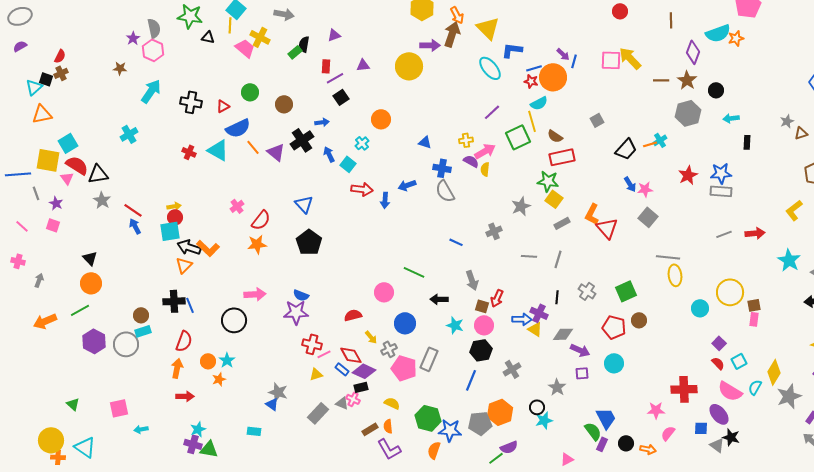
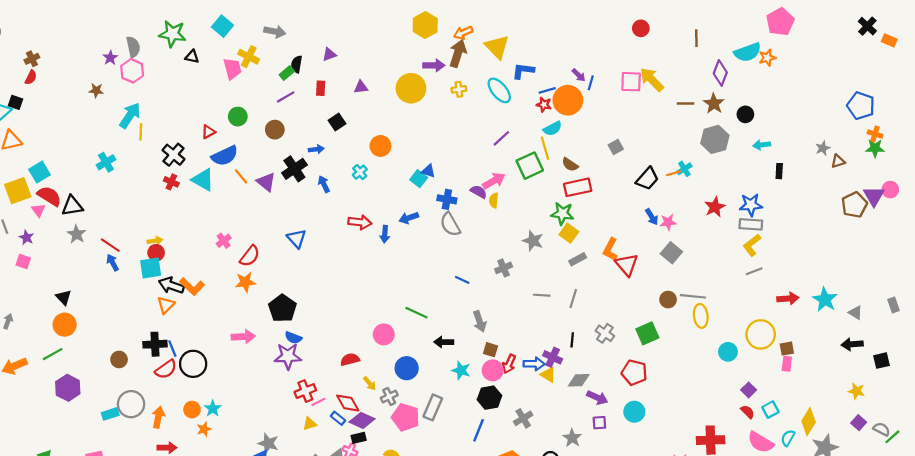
orange arrow: (457, 15) -> (463, 33), turned 96
yellow line: (230, 25) -> (141, 132), moved
pink trapezoid: (245, 48) -> (232, 69), turned 35
brown cross: (61, 73) -> (32, 59), moved
purple line: (335, 78) -> (286, 97), moved
black cross: (191, 102) -> (174, 155), moved, turned 30
yellow cross: (466, 140) -> (459, 89), moved
yellow square: (48, 160) -> (18, 191), turned -30
cyan square: (348, 164) -> (419, 179), moved
gray star: (521, 206) -> (533, 241), turned -30
yellow L-shape: (794, 210) -> (752, 245), moved
red arrow: (755, 233) -> (788, 298), moved
black pentagon: (309, 242) -> (282, 308), moved
red arrow: (497, 298) -> (509, 364), moved
black circle: (234, 320) -> (193, 364), moved
brown circle: (639, 320) -> (668, 300), moved
cyan rectangle: (143, 331) -> (110, 414), moved
red semicircle: (184, 341) -> (166, 369), moved, turned 35
gray circle: (126, 344) -> (131, 404), moved
red cross: (312, 344) -> (305, 391), turned -36

